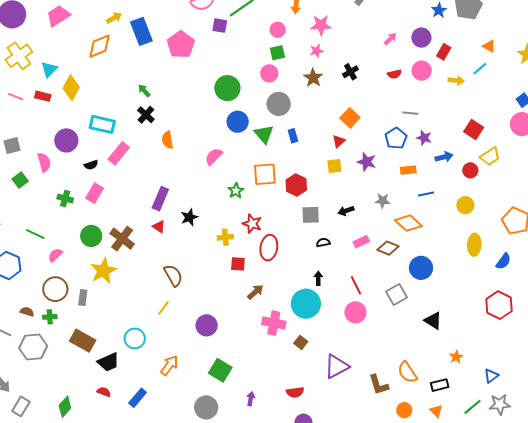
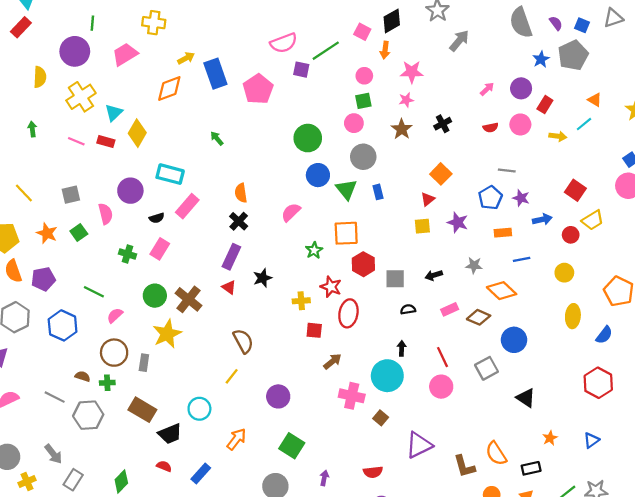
black cross: (146, 115) -> (239, 221), moved
red hexagon: (296, 185) -> (363, 264), moved
blue triangle: (491, 376) -> (591, 440), moved

